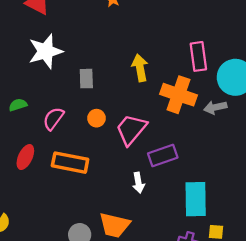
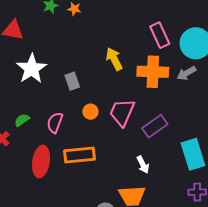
red ellipse: (25, 157) -> (41, 161), size x1.4
white arrow: (138, 183) -> (143, 165), moved

